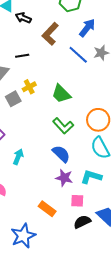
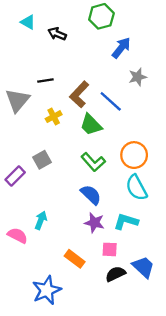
black arrow: (23, 18) -> (57, 34), moved
brown L-shape: (50, 34) -> (79, 94), moved
blue line: (78, 55) -> (111, 101), moved
gray square: (13, 99) -> (42, 160), moved
cyan arrow: (18, 157) -> (41, 220), moved

